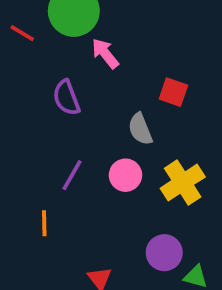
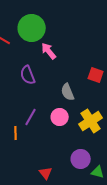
red square: (173, 92) -> (96, 75), moved
orange line: (44, 223) -> (16, 133), moved

